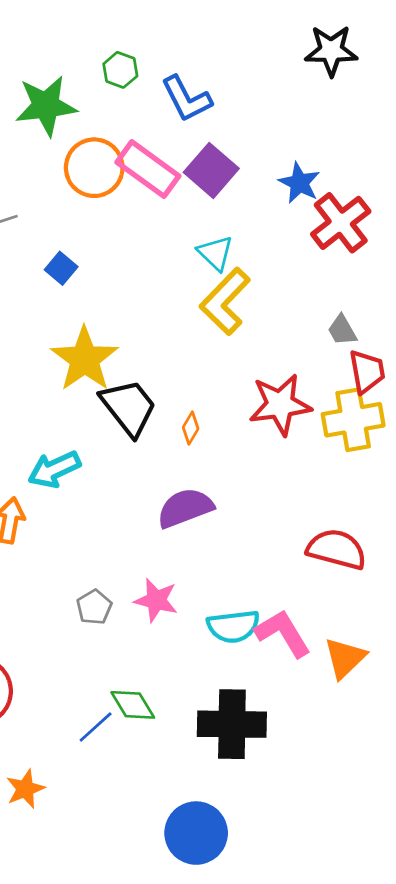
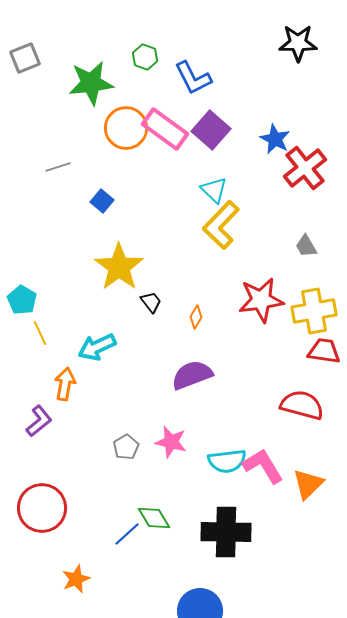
red trapezoid: (367, 372) -> (324, 351), moved, turned -72
black trapezoid: (129, 407) -> (151, 302), size x0.5

